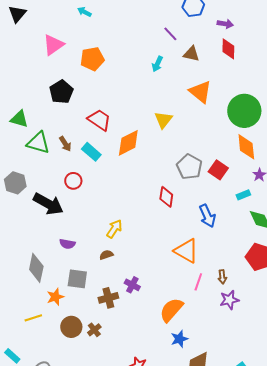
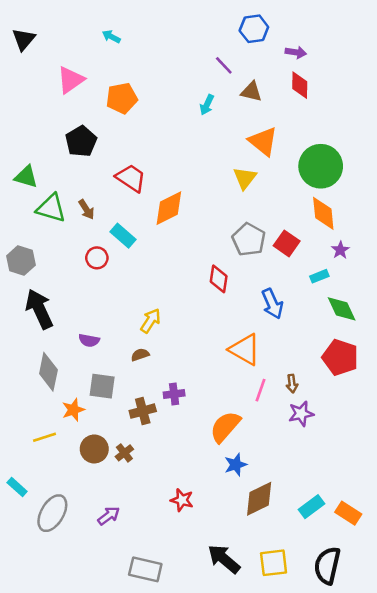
yellow triangle: (163, 120) -> (245, 178), moved
cyan rectangle: (91, 152) -> (123, 236), moved
black arrow: (48, 204) -> (39, 309), moved, turned -144
purple cross: (132, 285) -> (174, 394), turned -35

